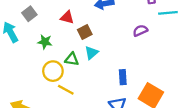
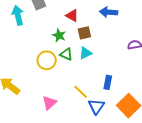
green star: (45, 42) -> (59, 35), moved
yellow line: (66, 90) -> (81, 92), moved

